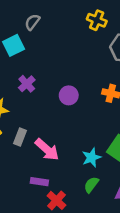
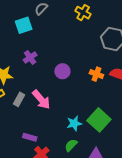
yellow cross: (97, 20) -> (83, 13), moved
pink arrow: (47, 150) -> (41, 100), moved

